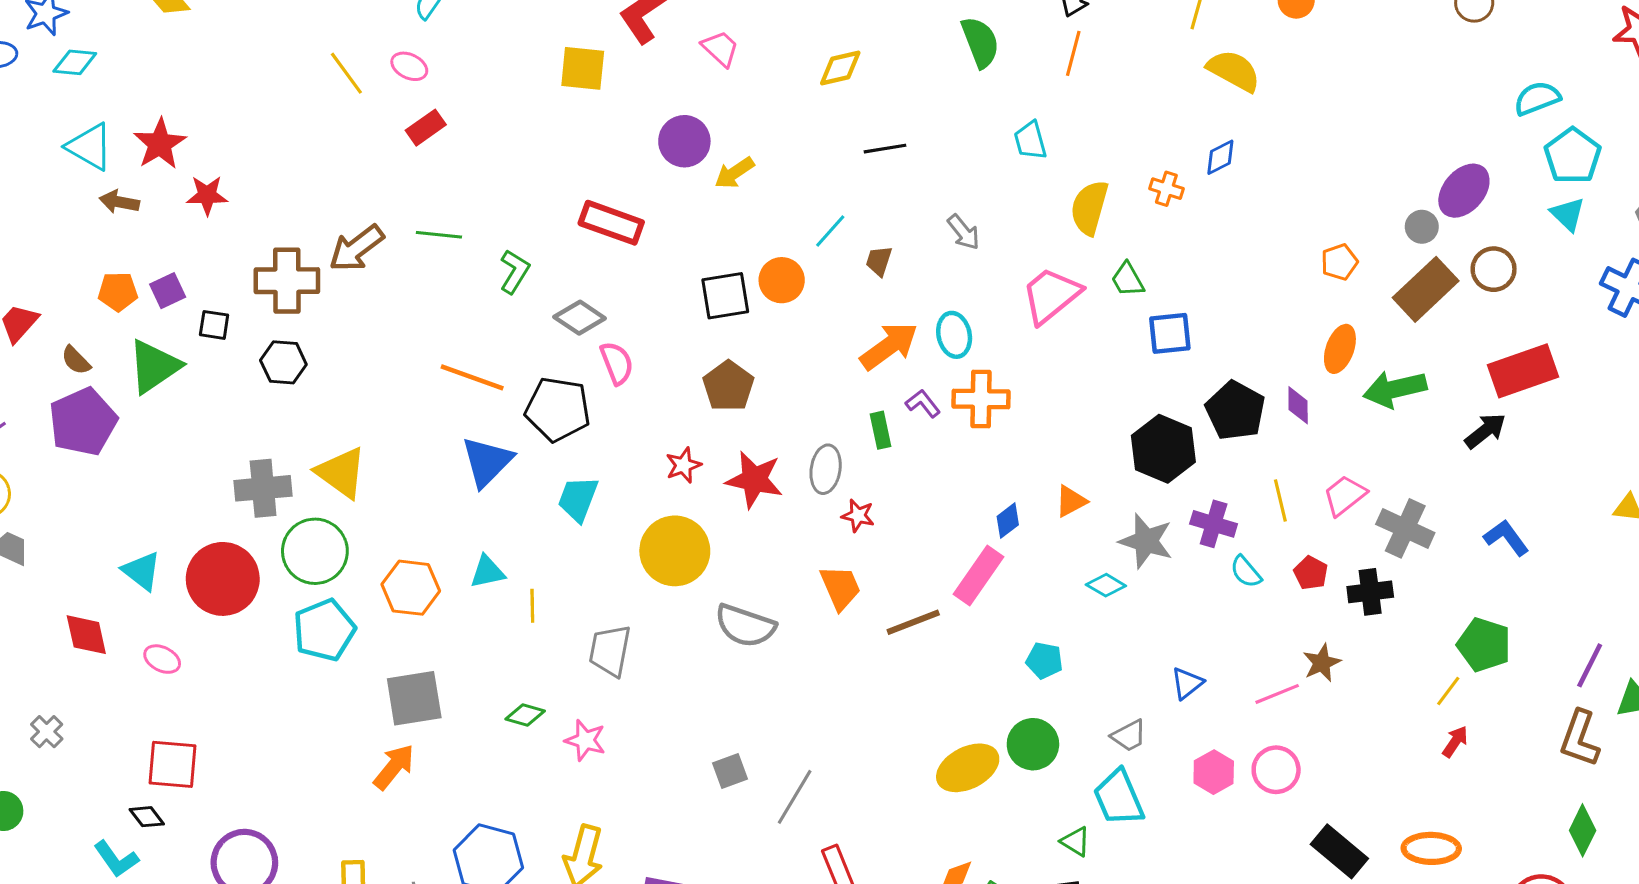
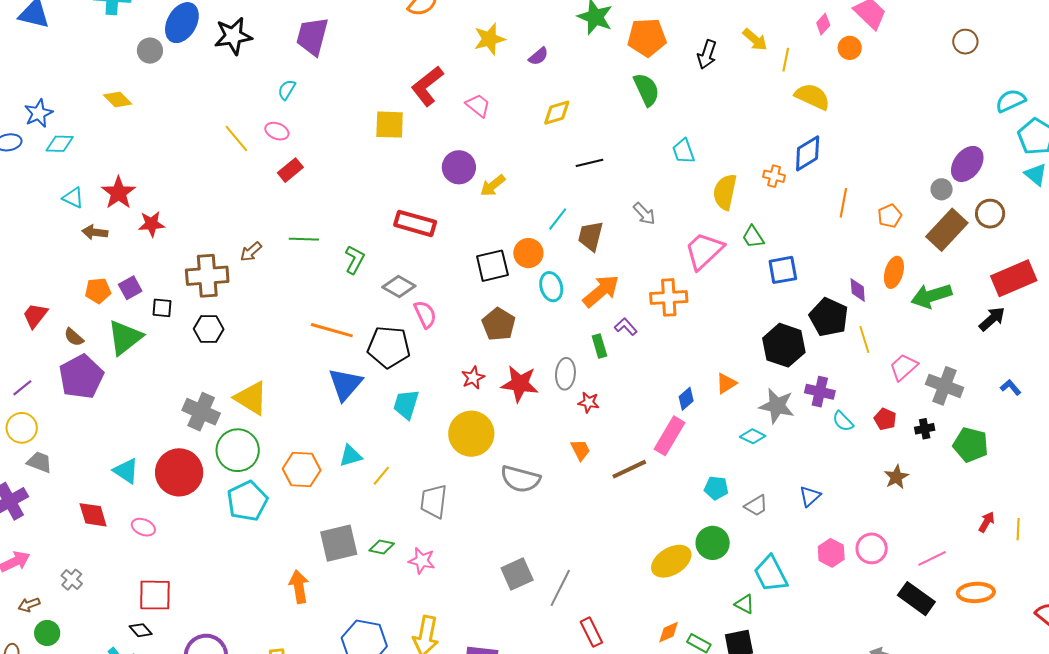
orange line: (1073, 53) -> (843, 203), moved
cyan triangle: (90, 147) -> (73, 198), size x0.7
blue diamond: (1220, 157) -> (808, 153), size x1.5
brown arrow: (356, 248) -> (251, 252), size x0.6
brown trapezoid: (879, 261) -> (591, 236), size x1.5
cyan ellipse: (954, 335) -> (551, 287), moved
orange cross: (981, 399) -> (669, 297), moved
purple diamond: (1298, 405) -> (858, 290), moved
gray cross: (263, 488) -> (201, 412), turned 33
yellow line: (1280, 500) -> (864, 340), moved
blue L-shape: (1506, 538) -> (1011, 387), size x0.7
orange trapezoid: (840, 588) -> (580, 450), size x0.7
black cross: (1370, 592) -> (925, 429), size x0.7
yellow line: (532, 606) -> (381, 476), turned 45
green pentagon: (1484, 645) -> (971, 445), moved
yellow line: (1448, 691) -> (1018, 529), moved, turned -30
pink line: (1277, 694) -> (932, 558), moved
gray square: (414, 698) -> (339, 543), moved
gray trapezoid: (1129, 736) -> (756, 506), moved
orange arrow: (394, 767) -> (299, 587), turned -44
gray square: (730, 771) -> (517, 574), size x1.4

